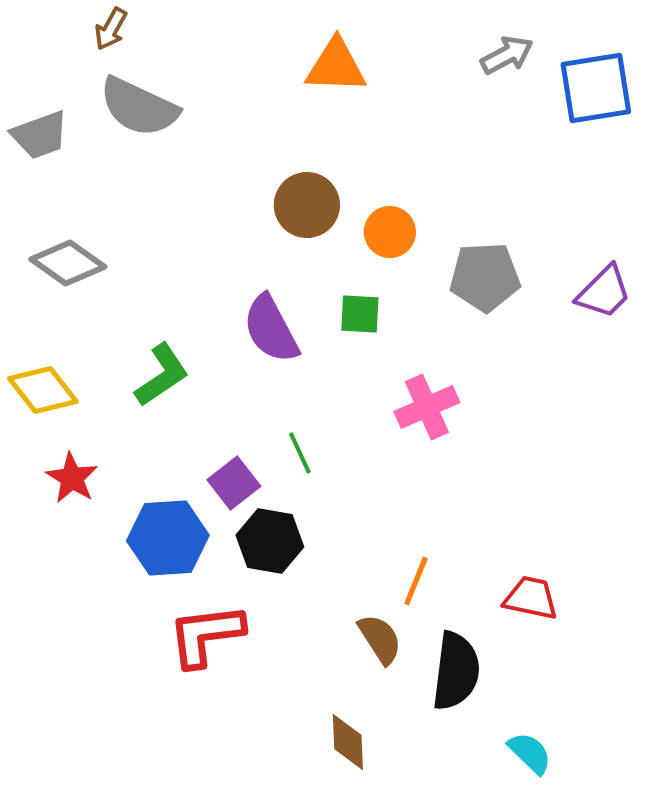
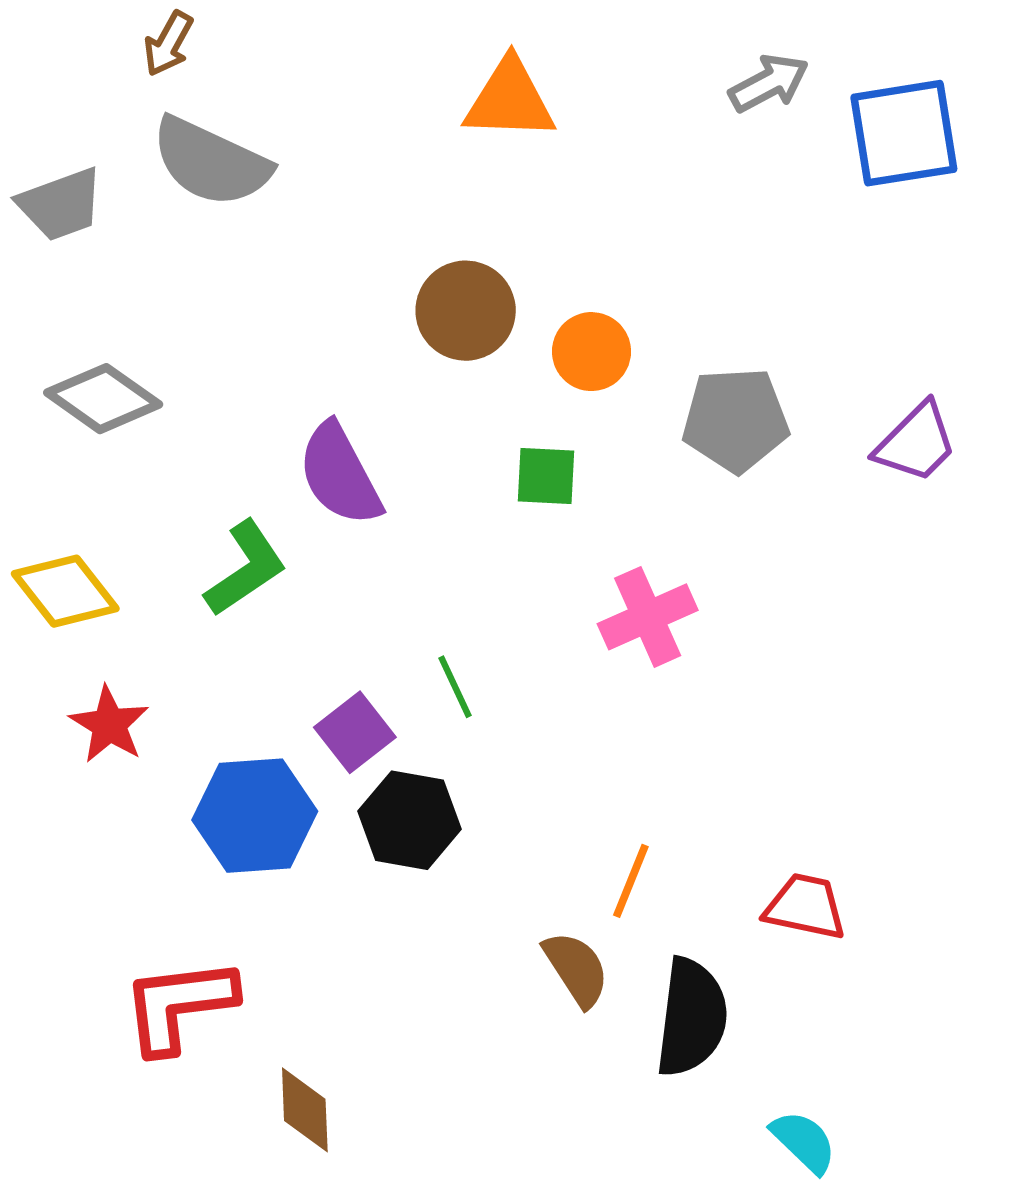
purple semicircle: (271, 329) -> (340, 474), moved
red L-shape: (206, 635) -> (179, 1005), moved
brown diamond: (348, 742) -> (305, 1110), moved

